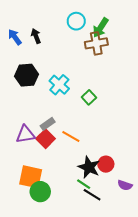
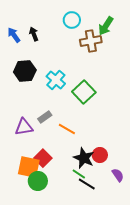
green arrow: (101, 28) -> (106, 26), moved
green square: (89, 97) -> (84, 92), size x1.6
red square: (46, 139) -> (43, 158), moved
purple semicircle: (125, 185) -> (118, 175), turned -144

